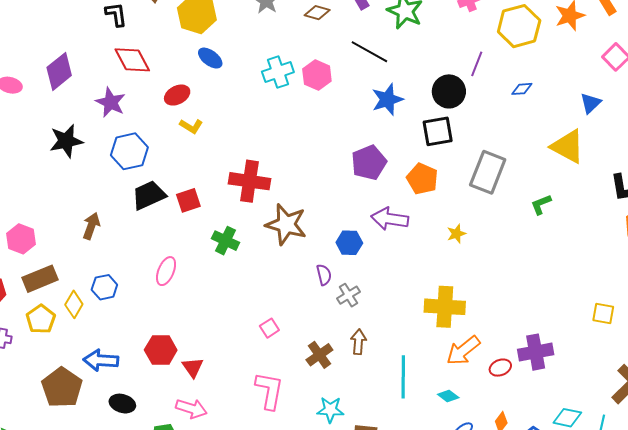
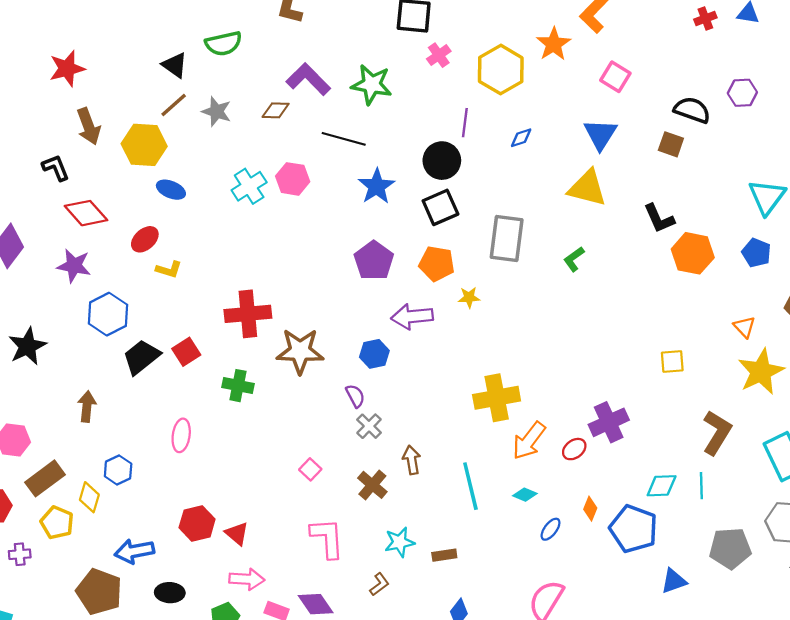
blue triangle: (591, 103) -> (600, 134), size x1.4
black star: (66, 141) -> (27, 346), moved
yellow star: (456, 234) -> (469, 297), moved, turned 30
gray cross: (348, 295) -> (369, 426), moved

